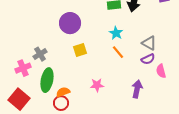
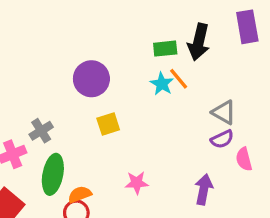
cyan star: (116, 33) -> (162, 84), moved
orange line: (118, 52) -> (179, 79), moved

